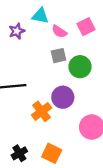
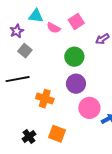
gray square: (59, 56) -> (25, 51), moved, turned -32
purple circle: (63, 97) -> (76, 84), moved
orange cross: (42, 111) -> (45, 99), turned -30

